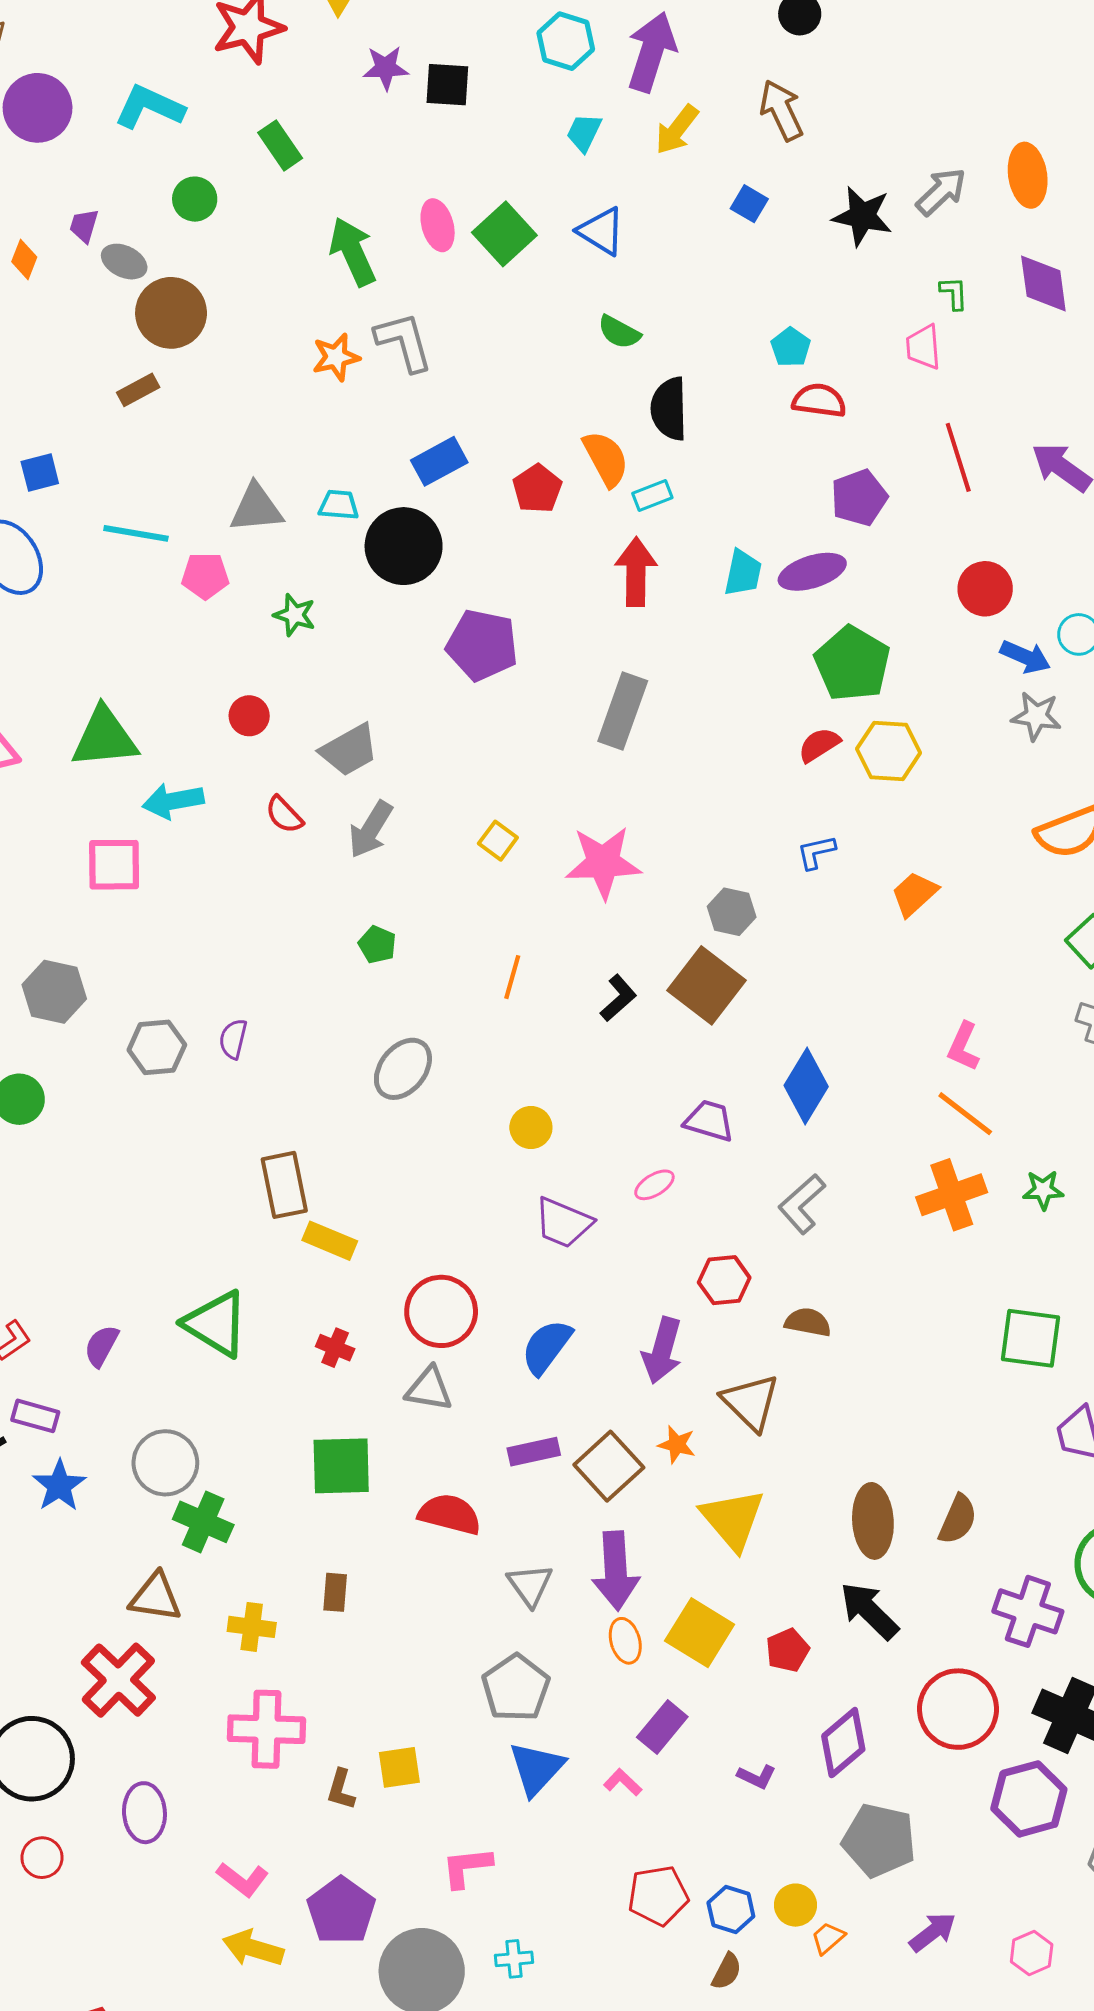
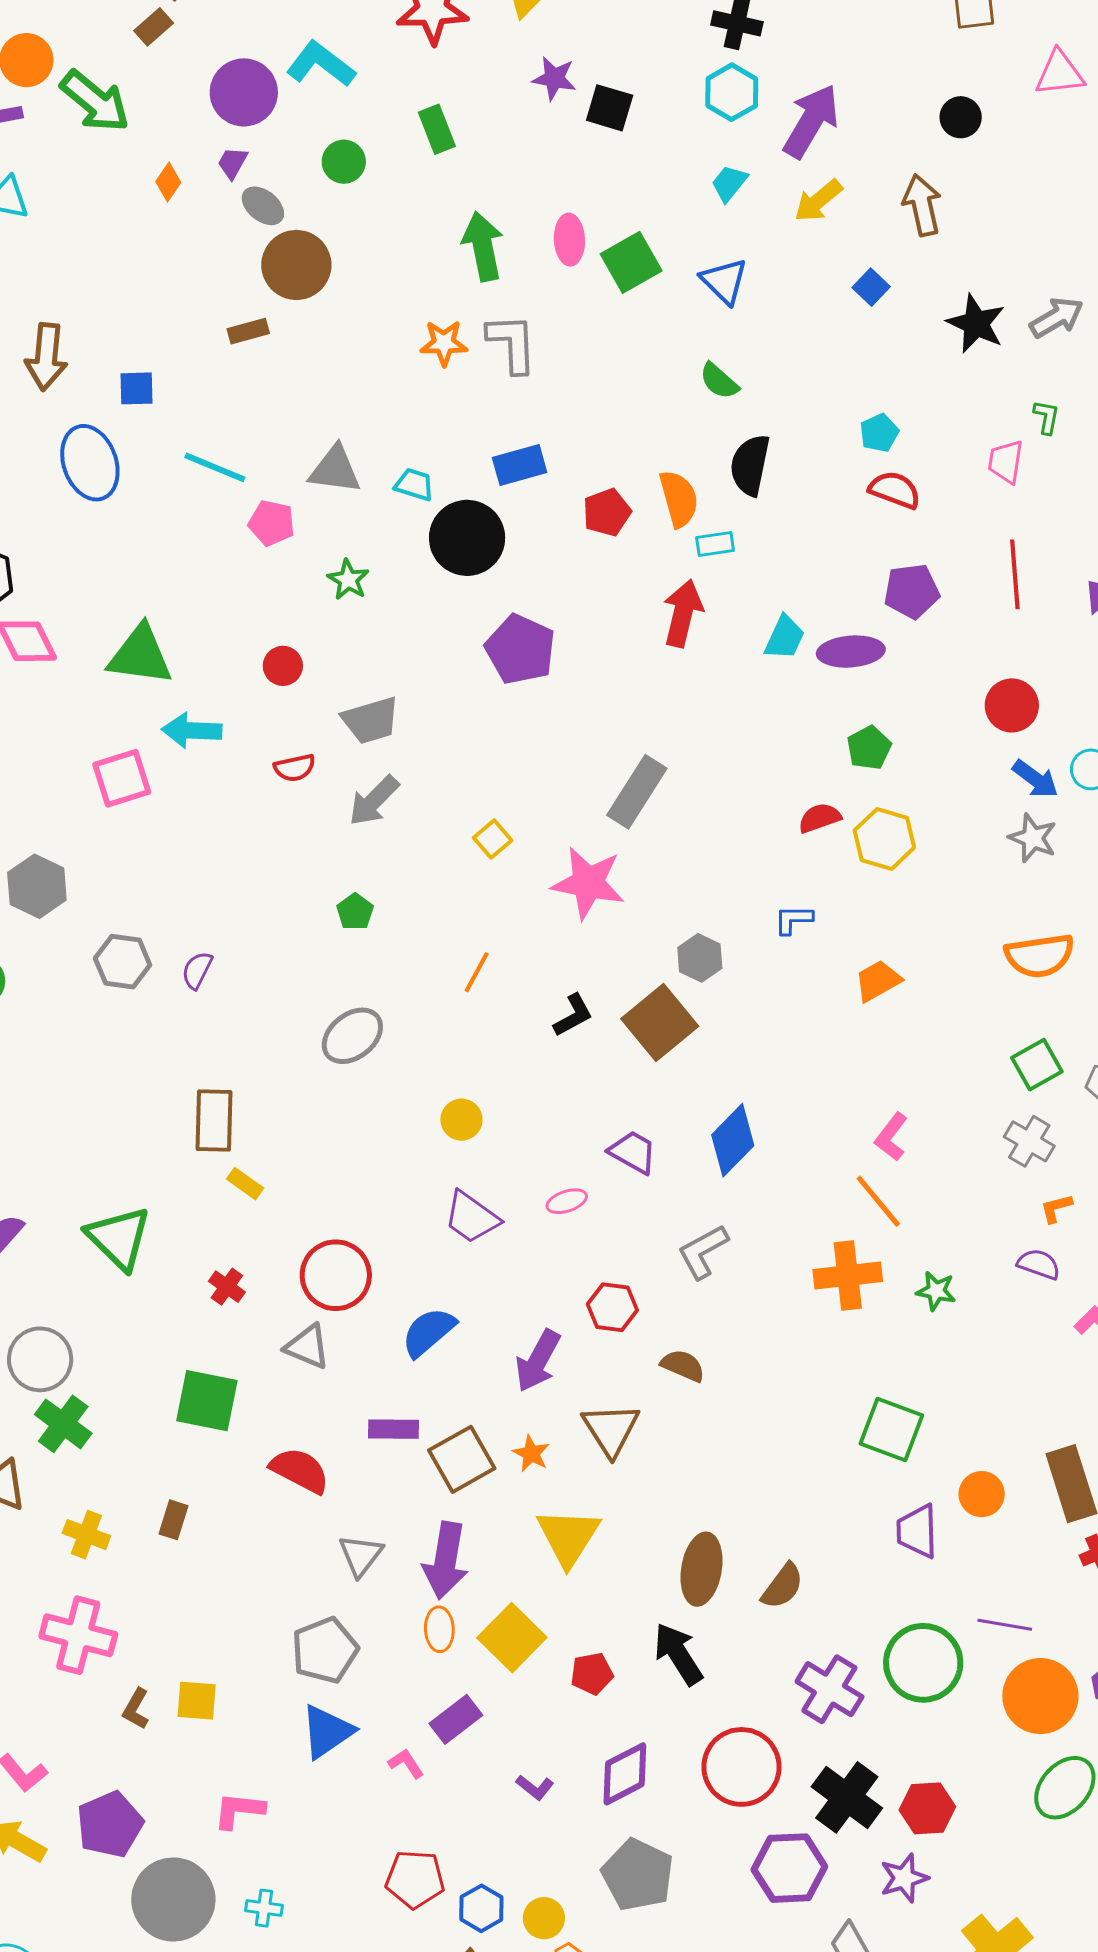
purple circle: (38, 108) -> (244, 92), moved
green pentagon: (852, 664) -> (869, 748), size x0.6
gray rectangle: (623, 711) -> (637, 792), moved
red semicircle: (284, 815) -> (295, 768), turned -72
pink square: (114, 865) -> (122, 778), turned -30
yellow rectangle: (330, 1241) -> (245, 1184), size x0.7

